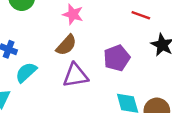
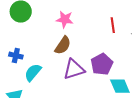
red line: (141, 15) -> (113, 25), moved, turned 70
purple pentagon: (117, 58) -> (102, 64), moved

